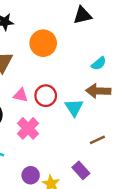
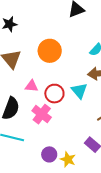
orange circle: (43, 43) -> (50, 51), moved
red circle: (46, 96) -> (54, 94), moved

